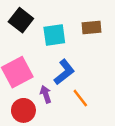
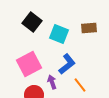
cyan square: (54, 35) -> (59, 34), turned 30

